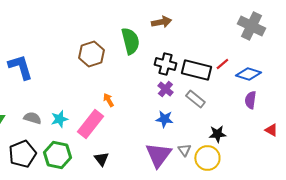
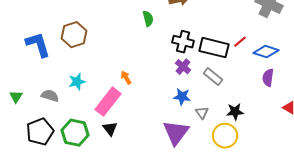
green semicircle: (130, 41) -> (148, 19), size x0.6
brown hexagon: (91, 54) -> (74, 35), moved
cyan star: (59, 119) -> (77, 82), moved
gray triangle: (184, 150) -> (202, 113), moved
black triangle: (101, 159) -> (110, 129), moved

